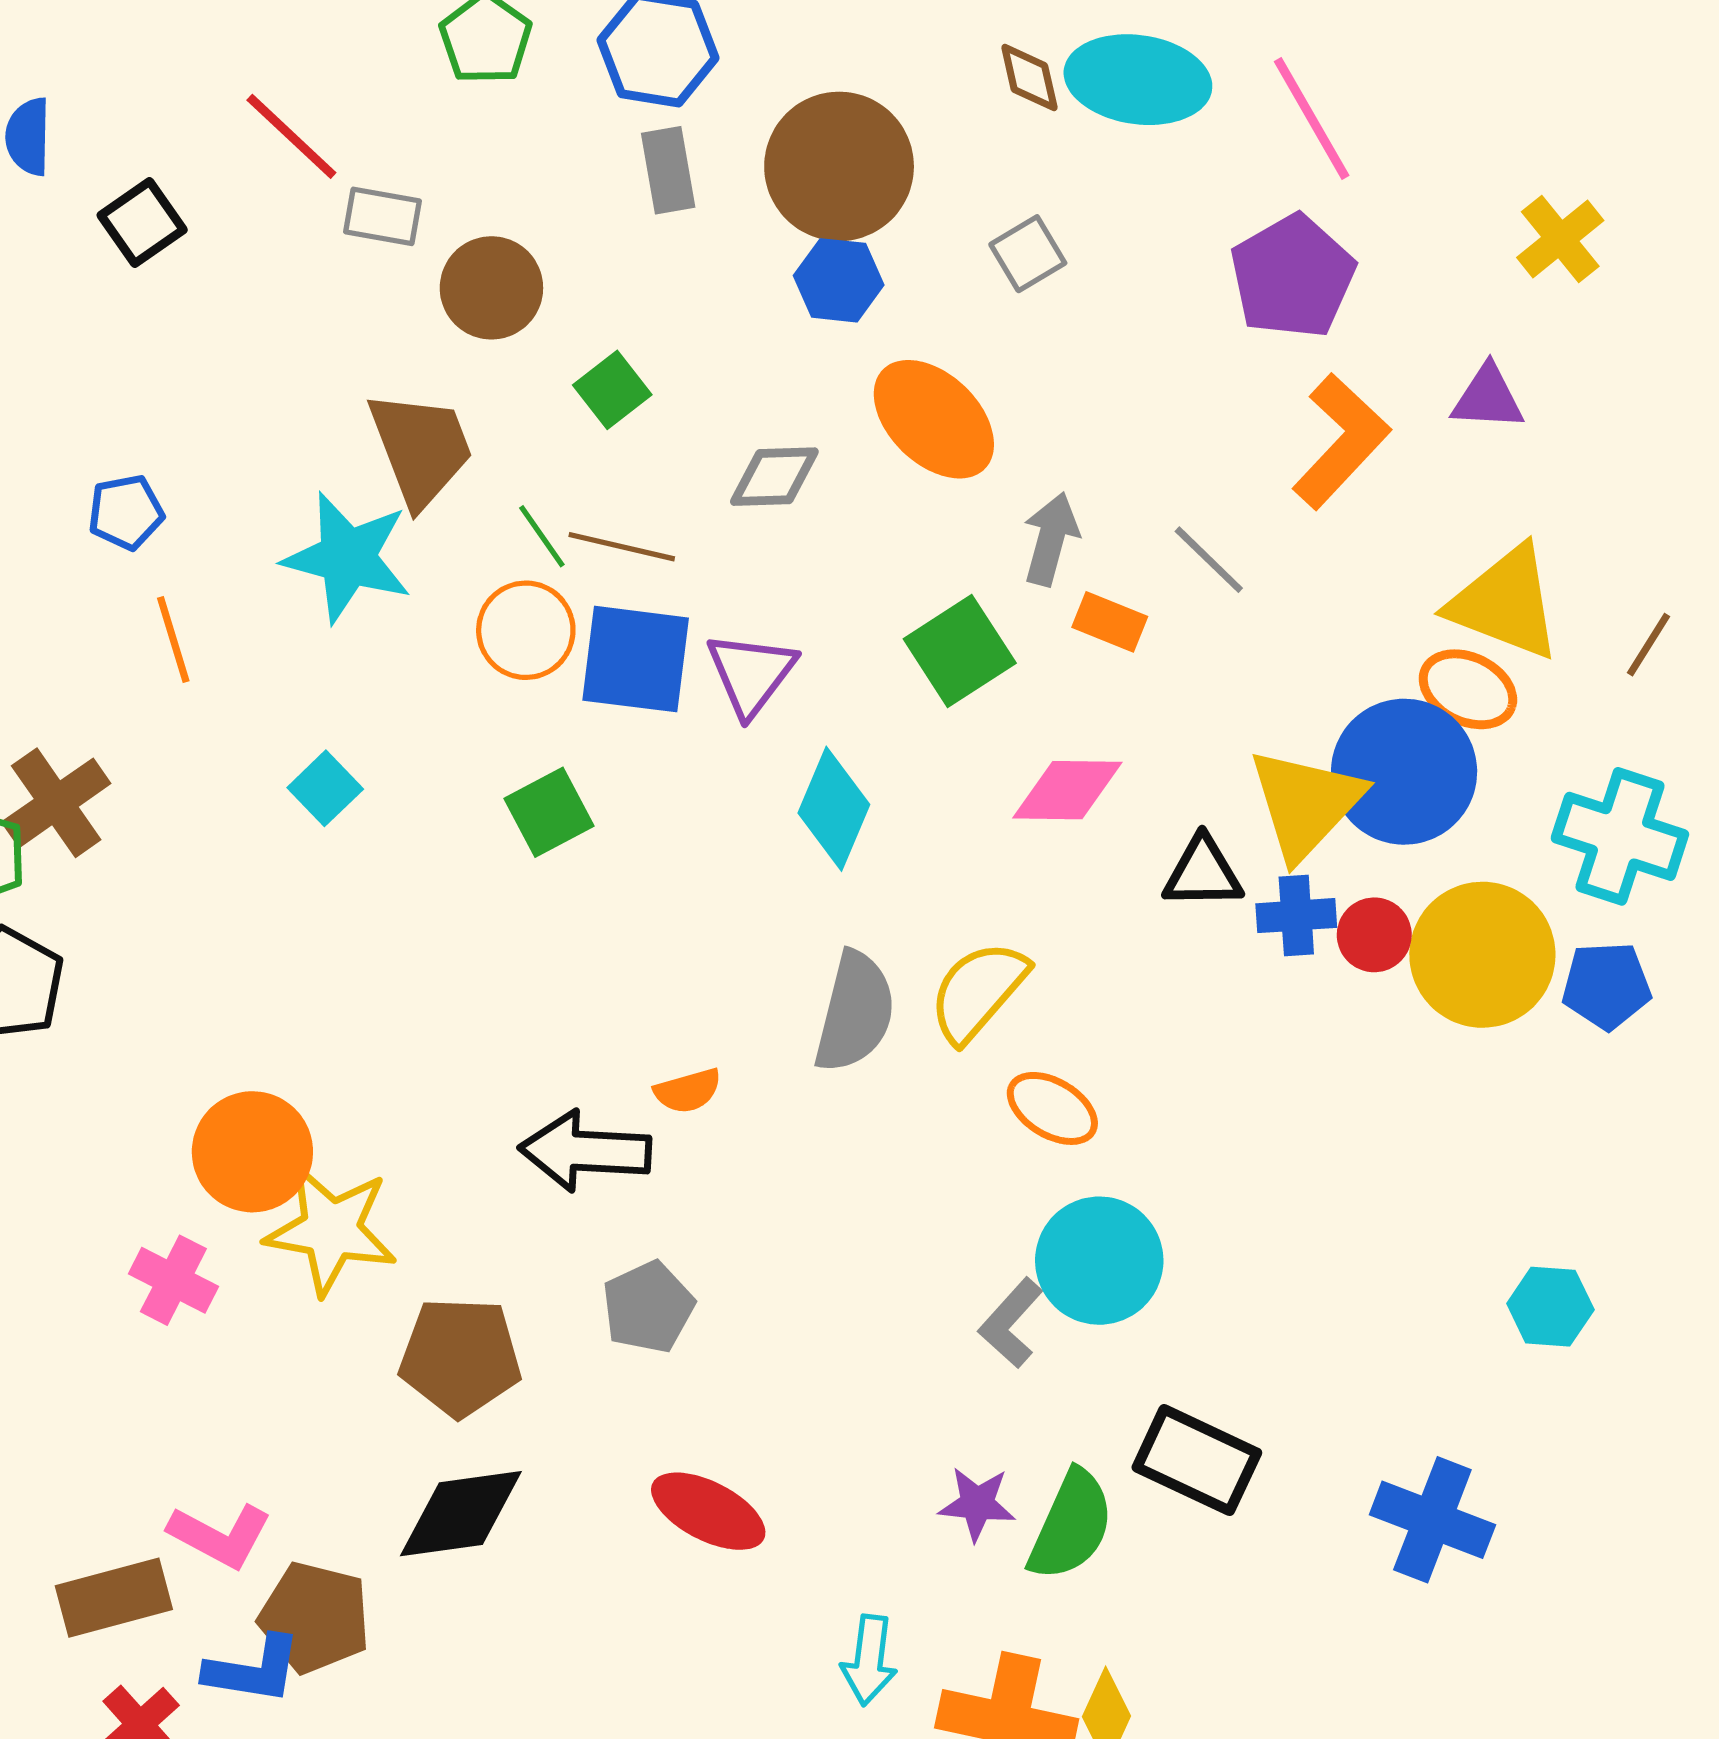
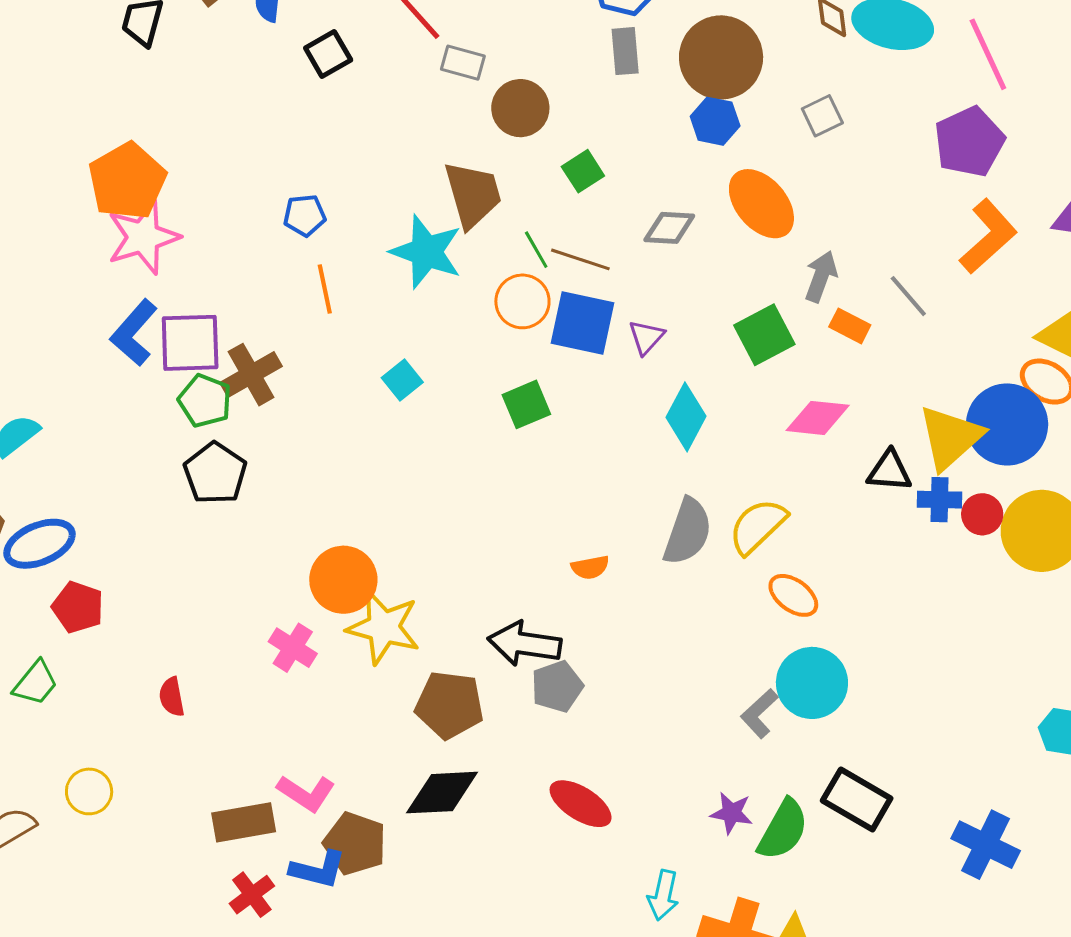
purple triangle: (751, 674) -> (646, 337), size x0.7
black arrow: (585, 1151) -> (525, 644), moved

